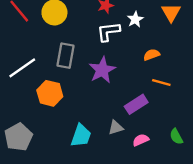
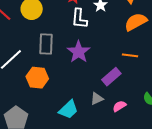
white L-shape: (108, 32) -> (79, 19), turned -70
orange semicircle: (152, 55) -> (136, 22), moved, size x1.6
cyan trapezoid: (81, 136) -> (69, 110), turned 35

